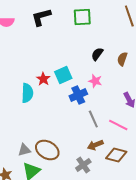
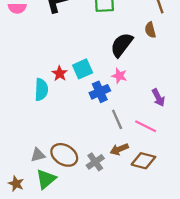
black semicircle: (97, 54) -> (122, 45), size x1.6
brown semicircle: (122, 59) -> (150, 30), moved, turned -32
gray cross: (83, 165) -> (95, 162), moved

